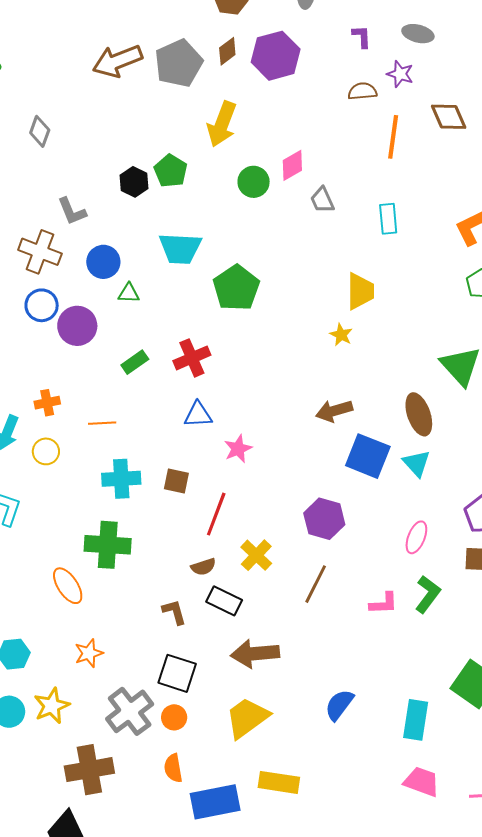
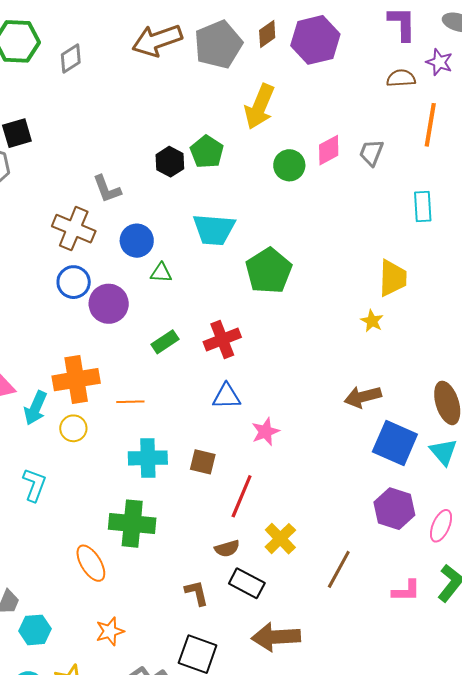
purple L-shape: (362, 37) -> (402, 24), size x1.5
gray diamond: (40, 131) -> (71, 59), moved, turned 36
gray trapezoid: (322, 200) -> (371, 153), moved, turned 44
orange cross: (47, 403) -> (76, 380), size x1.8
purple hexagon: (324, 519) -> (394, 509), moved

